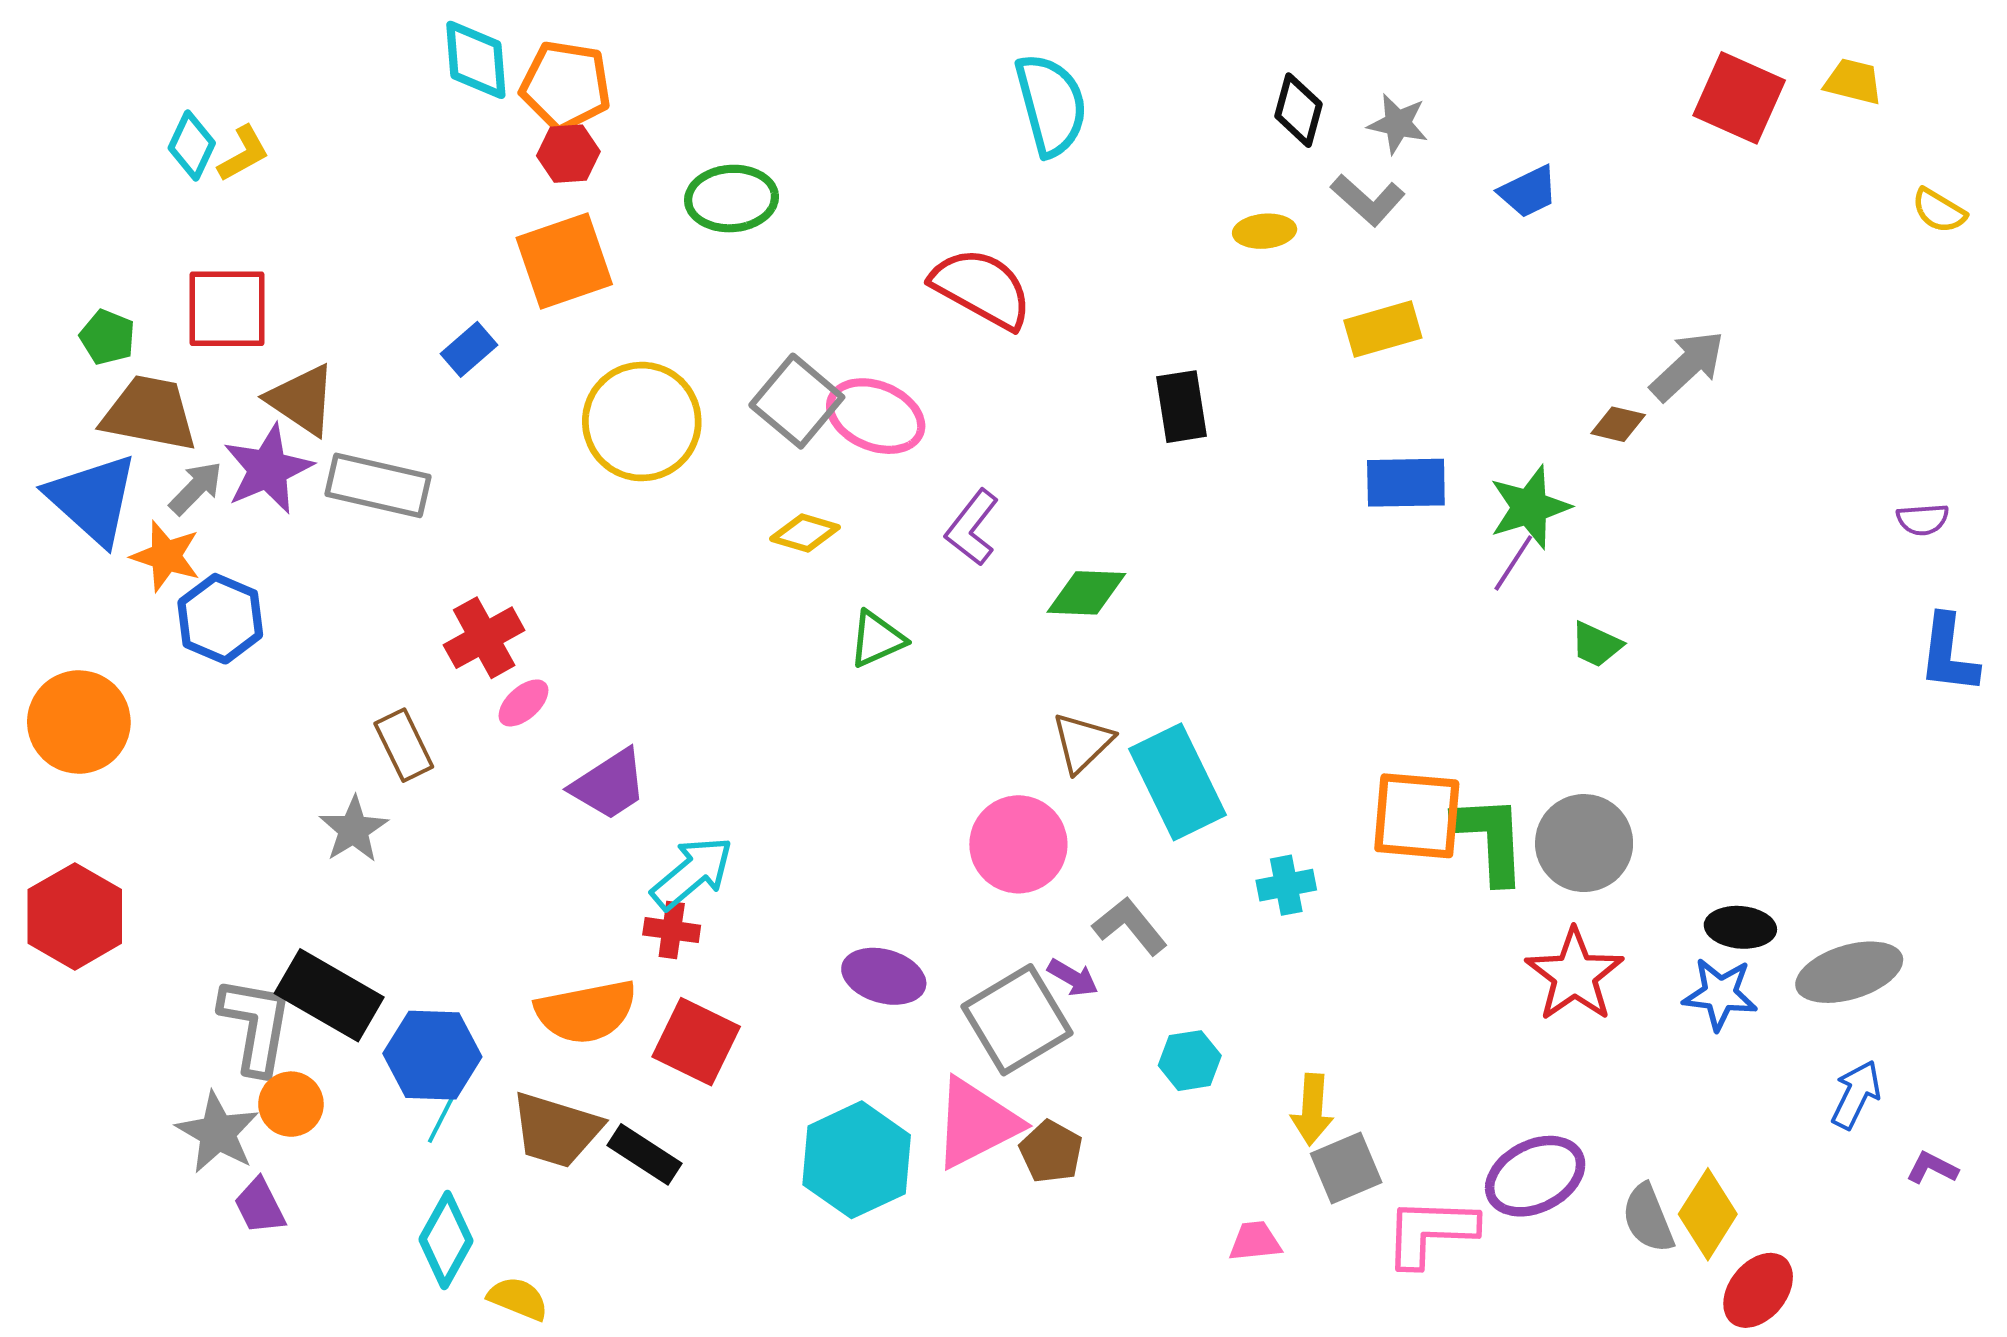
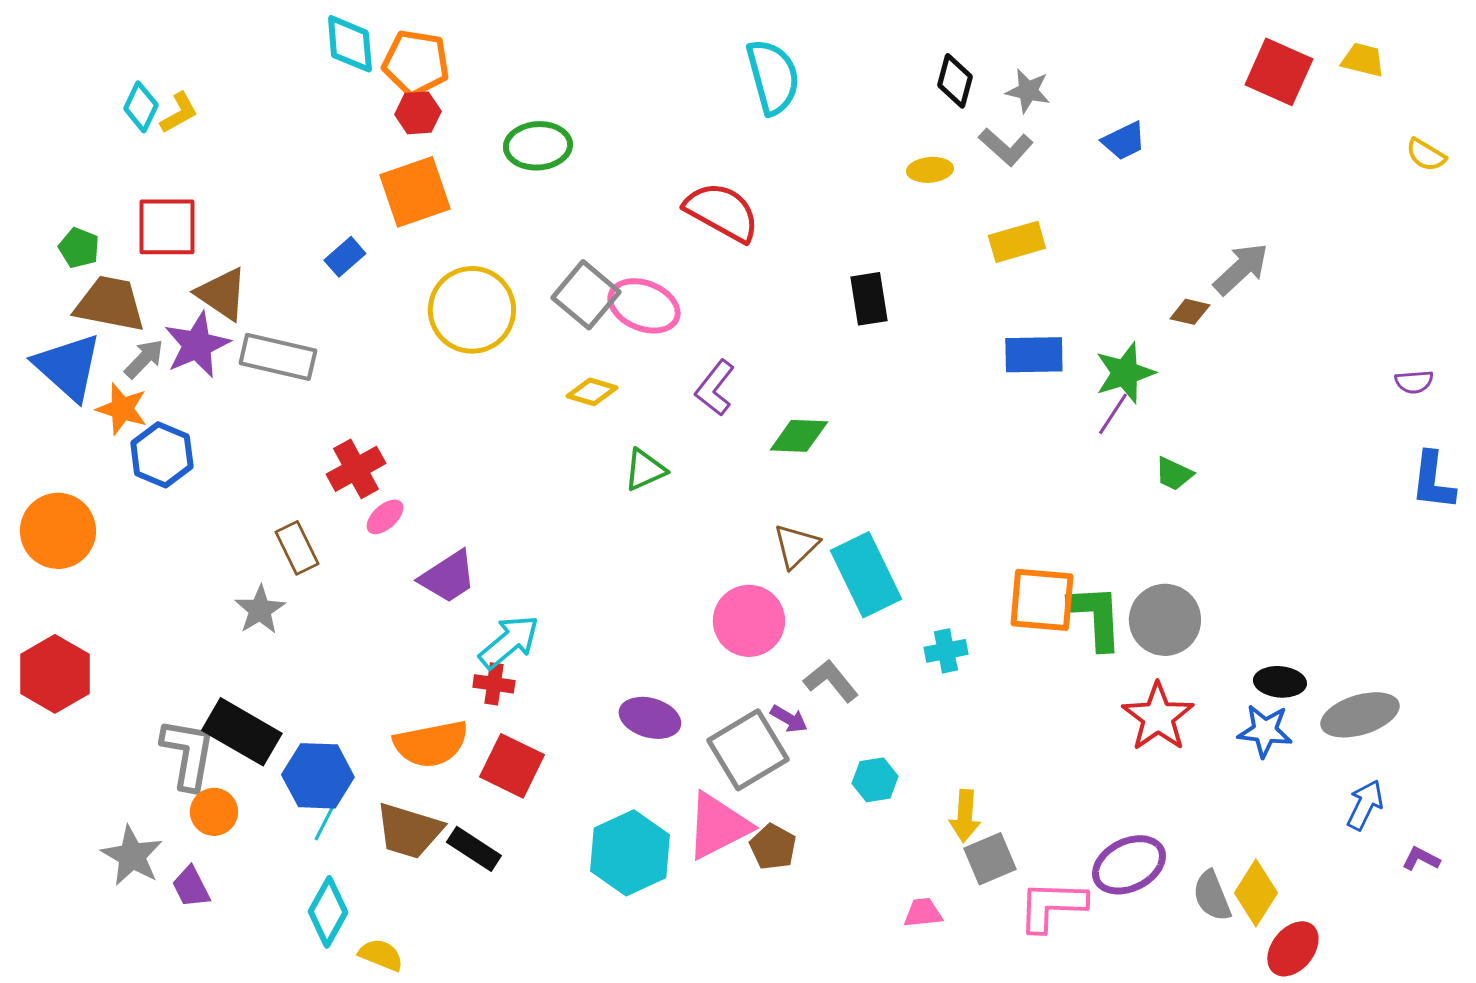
gray star: (218, 1133) -> (132, 856), moved

